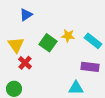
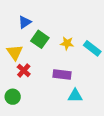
green square: (48, 43) -> (40, 39), moved
purple rectangle: (90, 67) -> (62, 75), moved

